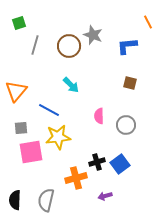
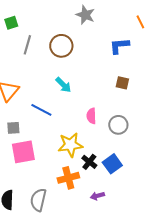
gray star: (93, 35) -> (85, 15), moved
yellow star: (58, 137) -> (70, 145), moved
black cross: (97, 162) -> (89, 162), turned -35

